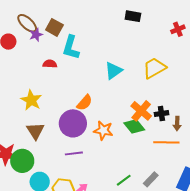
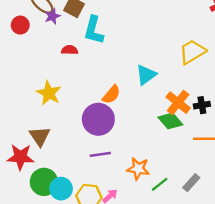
cyan triangle: (113, 71) -> (146, 75), moved
orange star: (103, 130) -> (138, 169), moved
brown triangle: (35, 131) -> (40, 136), moved
green circle: (22, 161) -> (44, 182), moved

